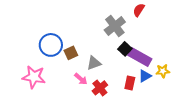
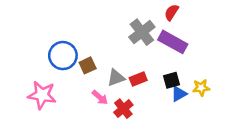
black square: (125, 49) -> (172, 80), moved, turned 32
purple rectangle: (140, 57) -> (173, 42), moved
red rectangle: (130, 83) -> (138, 79), moved, turned 56

